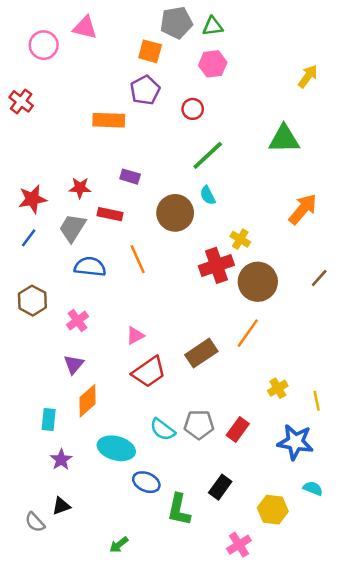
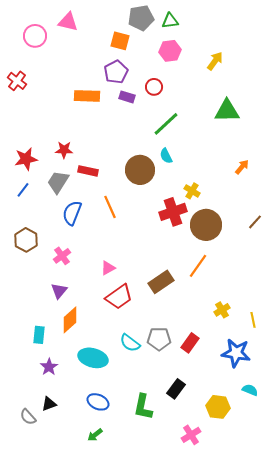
yellow arrow: (308, 76) -> (215, 61), moved
purple rectangle: (130, 177) -> (127, 97), moved
orange arrow: (303, 209) -> (242, 167), size x0.6
blue semicircle: (90, 267) -> (72, 213), turned -75
blue ellipse: (146, 482) -> (98, 402), moved

